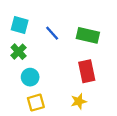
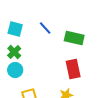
blue line: (52, 33) -> (45, 28), moved
cyan circle: (30, 77) -> (15, 70), moved

